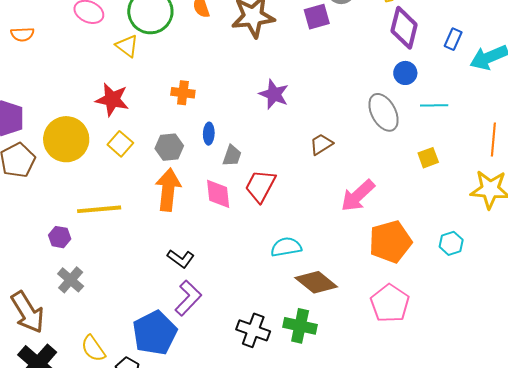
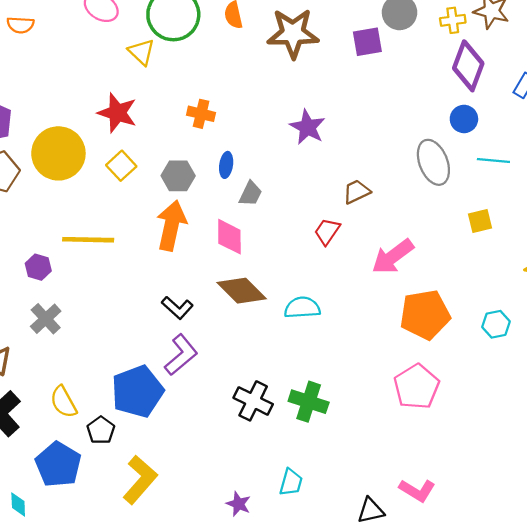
red trapezoid: (260, 186) -> (327, 231), moved, size x0.7
brown diamond: (316, 282) -> (242, 291), moved

